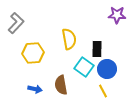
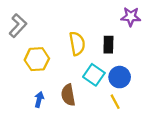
black rectangle: (97, 49) -> (108, 45), moved
blue arrow: (35, 89) -> (39, 99), turned -88

